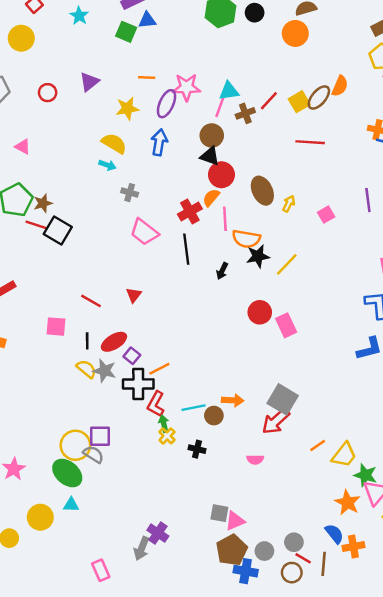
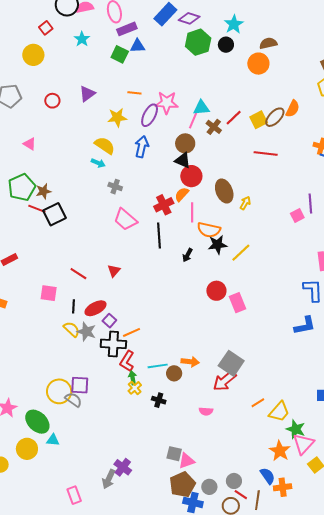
brown cross: (245, 113) -> (214, 127), turned -35
pink square: (326, 215) -> (297, 215), moved
black square: (58, 230) -> (55, 214), turned 30
green ellipse: (67, 473) -> (37, 422), moved

